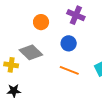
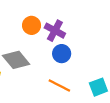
purple cross: (76, 15) -> (55, 31), moved

